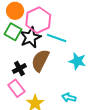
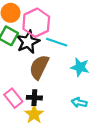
black cross: (19, 68) -> (34, 98), moved, turned 32
cyan arrow: (69, 97) -> (79, 103), moved

